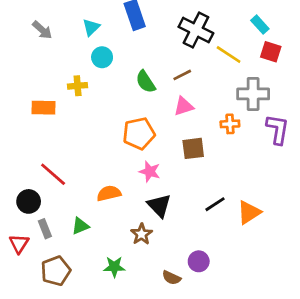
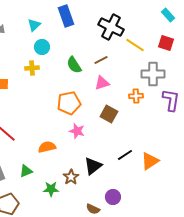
cyan rectangle: (260, 25) -> (168, 15), moved
yellow cross: (78, 86) -> (32, 68), moved
brown square: (193, 148) -> (109, 114), turned 36
black triangle: (159, 206) -> (93, 166), moved, turned 36
green star: (114, 267) -> (51, 189), moved

